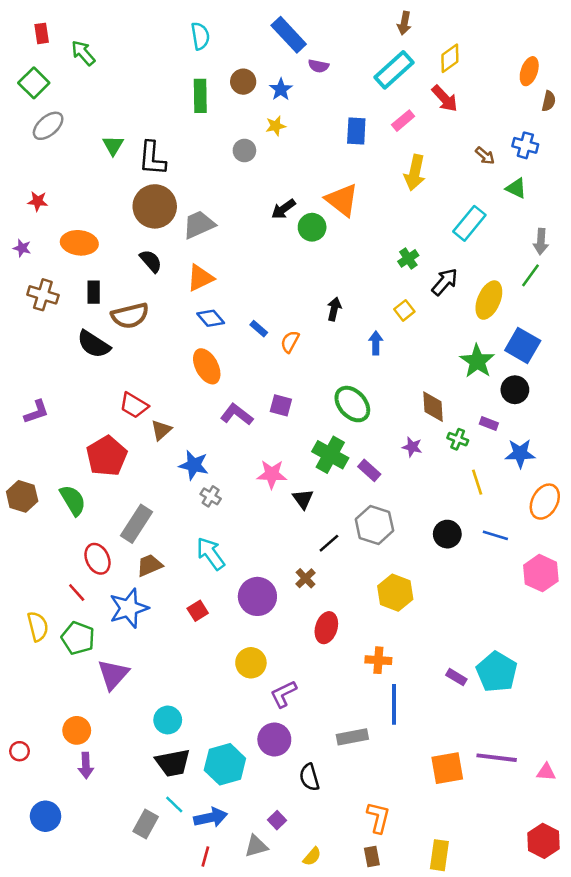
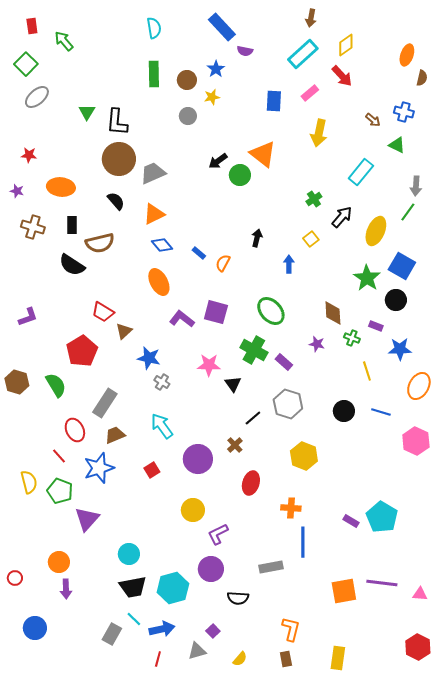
brown circle: (243, 82) -> (187, 80), moved
purple square: (281, 405) -> (216, 312), size x1.4
black semicircle: (309, 777) -> (238, 598), turned -70

